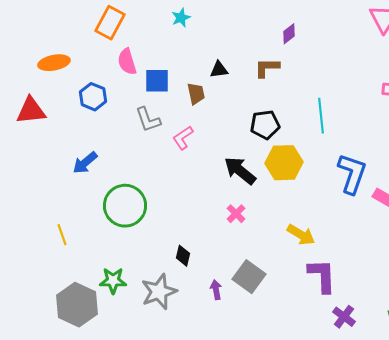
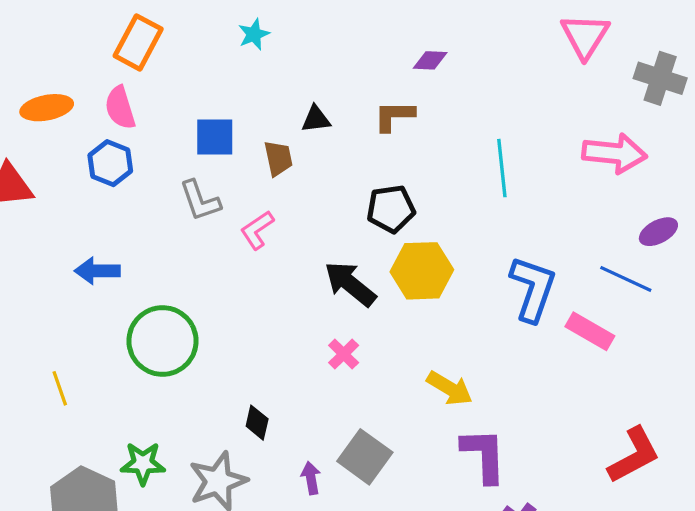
purple diamond: (289, 34) -> (430, 60), turned 40
pink semicircle: (127, 62) -> (120, 108), moved
cyan line: (321, 116) -> (502, 168), moved
blue arrow: (85, 163) -> (97, 271), turned 40

